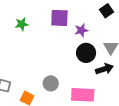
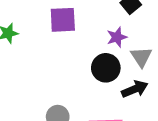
purple star: (81, 30) -> (117, 37), moved

